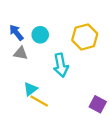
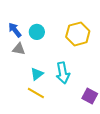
cyan arrow: (61, 65) -> (63, 73), moved
cyan triangle: (30, 89) -> (37, 74), moved

